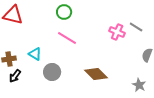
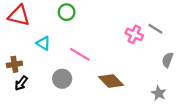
green circle: (64, 12) -> (67, 12), moved
pink line: (67, 38) -> (80, 54), moved
cyan triangle: (35, 54) -> (43, 43), moved

